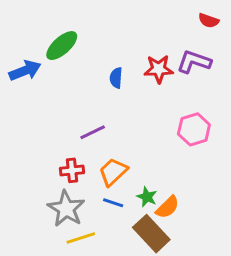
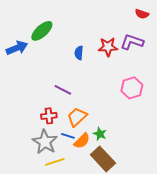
purple line: (93, 132) -> (63, 90), turned 54
blue line: (113, 203) -> (68, 136), moved
orange semicircle: (167, 207) -> (82, 141), moved

